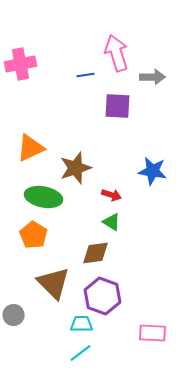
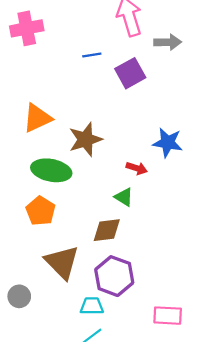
blue line: (86, 75) -> (92, 55), moved
purple square: (118, 106) -> (130, 73), turned -32
red arrow: (112, 195) -> (137, 168), moved

